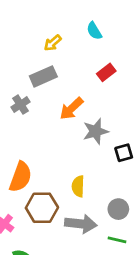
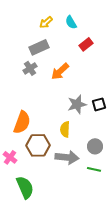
cyan semicircle: (94, 31) -> (71, 22), moved
gray cross: (20, 105) -> (30, 68), moved
gray star: (96, 131) -> (77, 104), moved

